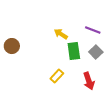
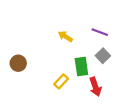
brown circle: (12, 46) -> (18, 63), moved
green rectangle: (74, 51) -> (81, 66), moved

